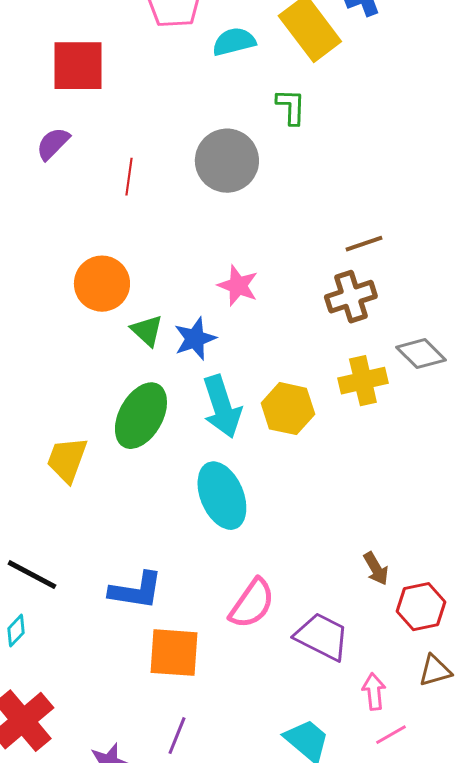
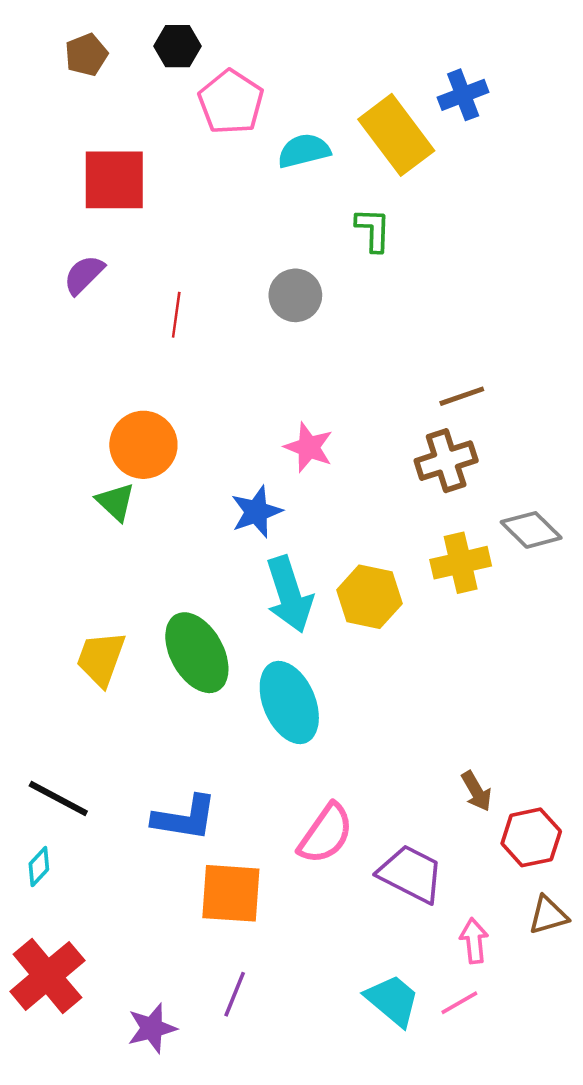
gray circle: (227, 161) -> (295, 295), size x0.7
green triangle: (147, 331) -> (115, 502), moved
green ellipse: (141, 416) -> (197, 653), moved, turned -58
pink line: (391, 735) -> (459, 1003), moved

